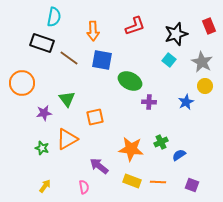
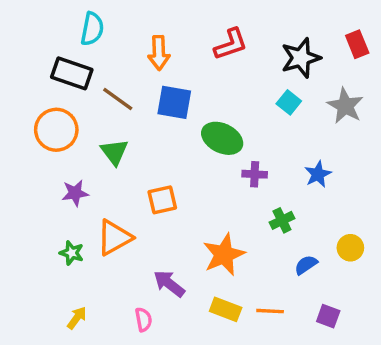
orange circle: (22, 83) -> (56, 130), moved
yellow circle: (205, 86) -> (350, 248), moved
green triangle: (67, 99) -> (114, 152), moved
green cross: (161, 142) -> (282, 220), moved
orange star: (131, 149) -> (224, 255), turned -30

